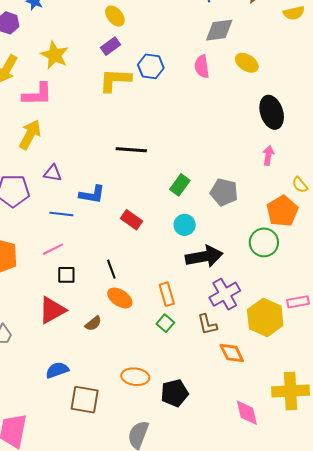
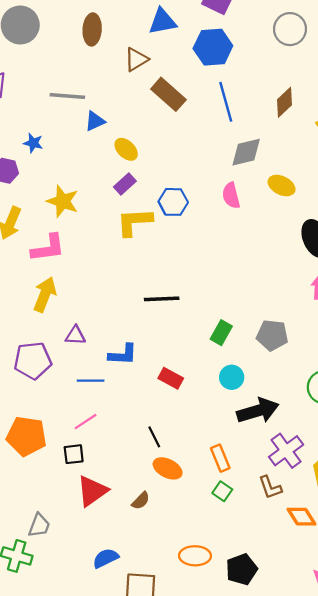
black square: (66, 275) -> (74, 454), moved

